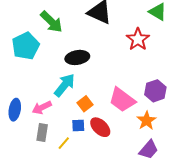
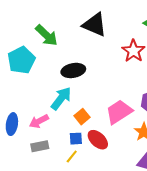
pink trapezoid: (122, 100) -> (119, 112), turned 112
gray rectangle: (42, 132) -> (40, 146), turned 72
yellow line: (64, 143) -> (72, 156), moved

